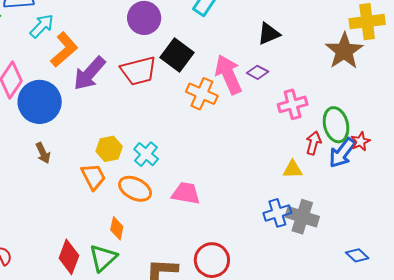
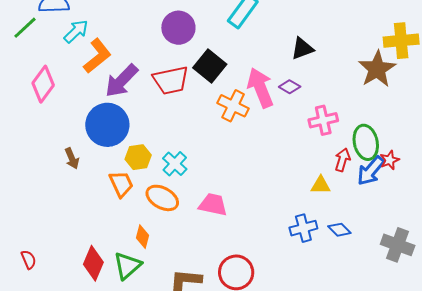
blue circle: (40, 102) -> (107, 125), moved
gray cross: (302, 217) -> (398, 245), moved
blue diamond: (357, 255) -> (339, 230), moved

